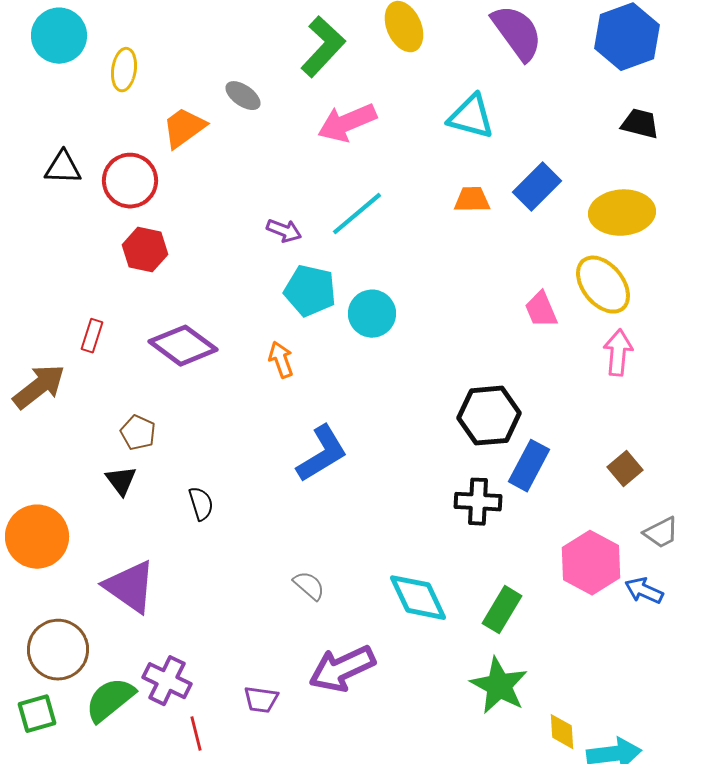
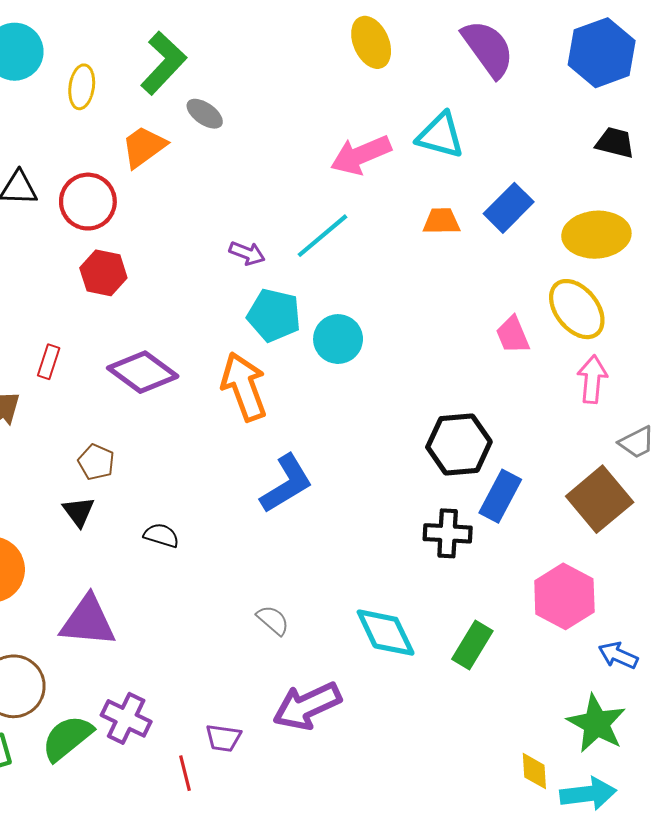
green L-shape: (323, 47) -> (163, 63), moved
pink arrow: (347, 123) -> (361, 155), moved
orange arrow: (281, 360) -> (244, 387), size x1.8
brown square: (625, 469) -> (600, 499), size x1.8
black semicircle: (201, 504) -> (161, 535), turned -56
gray trapezoid: (661, 533) -> (637, 442), moved
purple triangle: (130, 587) -> (88, 621), turned -30
blue arrow: (644, 591) -> (618, 655), moved
green star: (499, 686) -> (596, 724), moved
red line: (196, 734) -> (185, 773), moved

